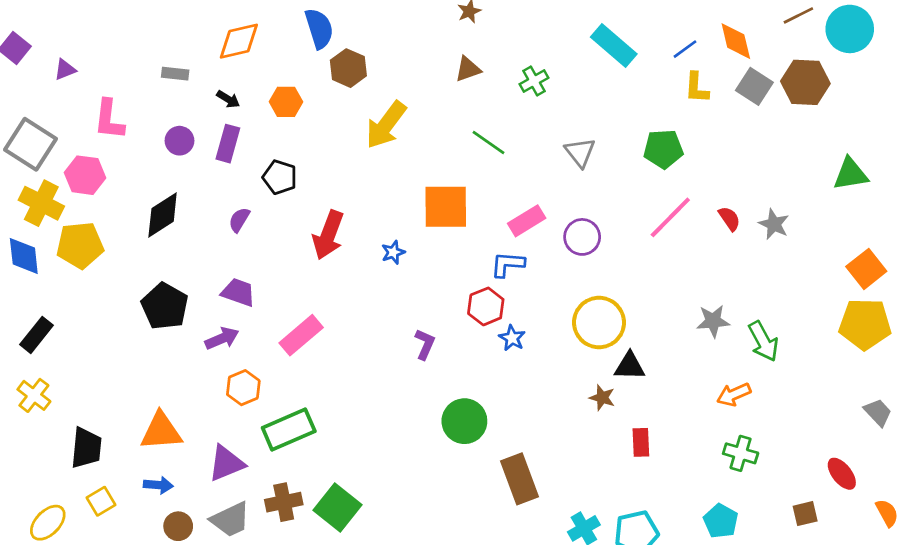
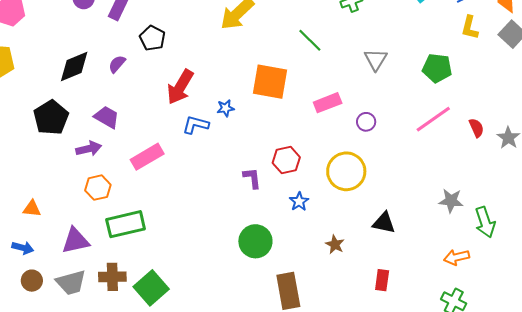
black diamond: (163, 215) -> (74, 66), moved
purple circle: (582, 237) -> (366, 122), size x0.7
blue L-shape: (508, 264) -> (196, 125), moved
yellow circle: (599, 323) -> (346, 171), moved
blue star: (512, 338) -> (299, 201), moved
purple L-shape: (425, 344) -> (252, 178), moved, turned -40
brown star: (602, 398) -> (335, 244), moved
orange triangle: (161, 431) -> (32, 209), size x0.6

